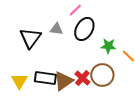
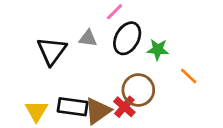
green star: (108, 46) -> (158, 49), moved
brown circle: (102, 75) -> (138, 90), moved

